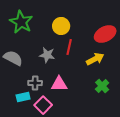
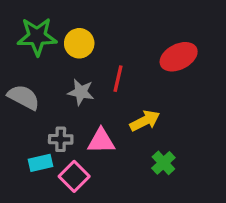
green star: (21, 22) -> (37, 37), turned -30
yellow circle: (61, 26) -> (79, 43), moved
yellow arrow: (95, 59) -> (145, 121), moved
green cross: (102, 86) -> (163, 163), moved

